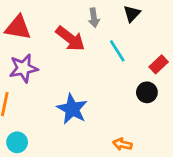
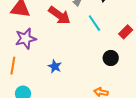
black circle: (147, 92) -> (111, 58), moved
blue star: (72, 109) -> (55, 66), moved, size x0.6

